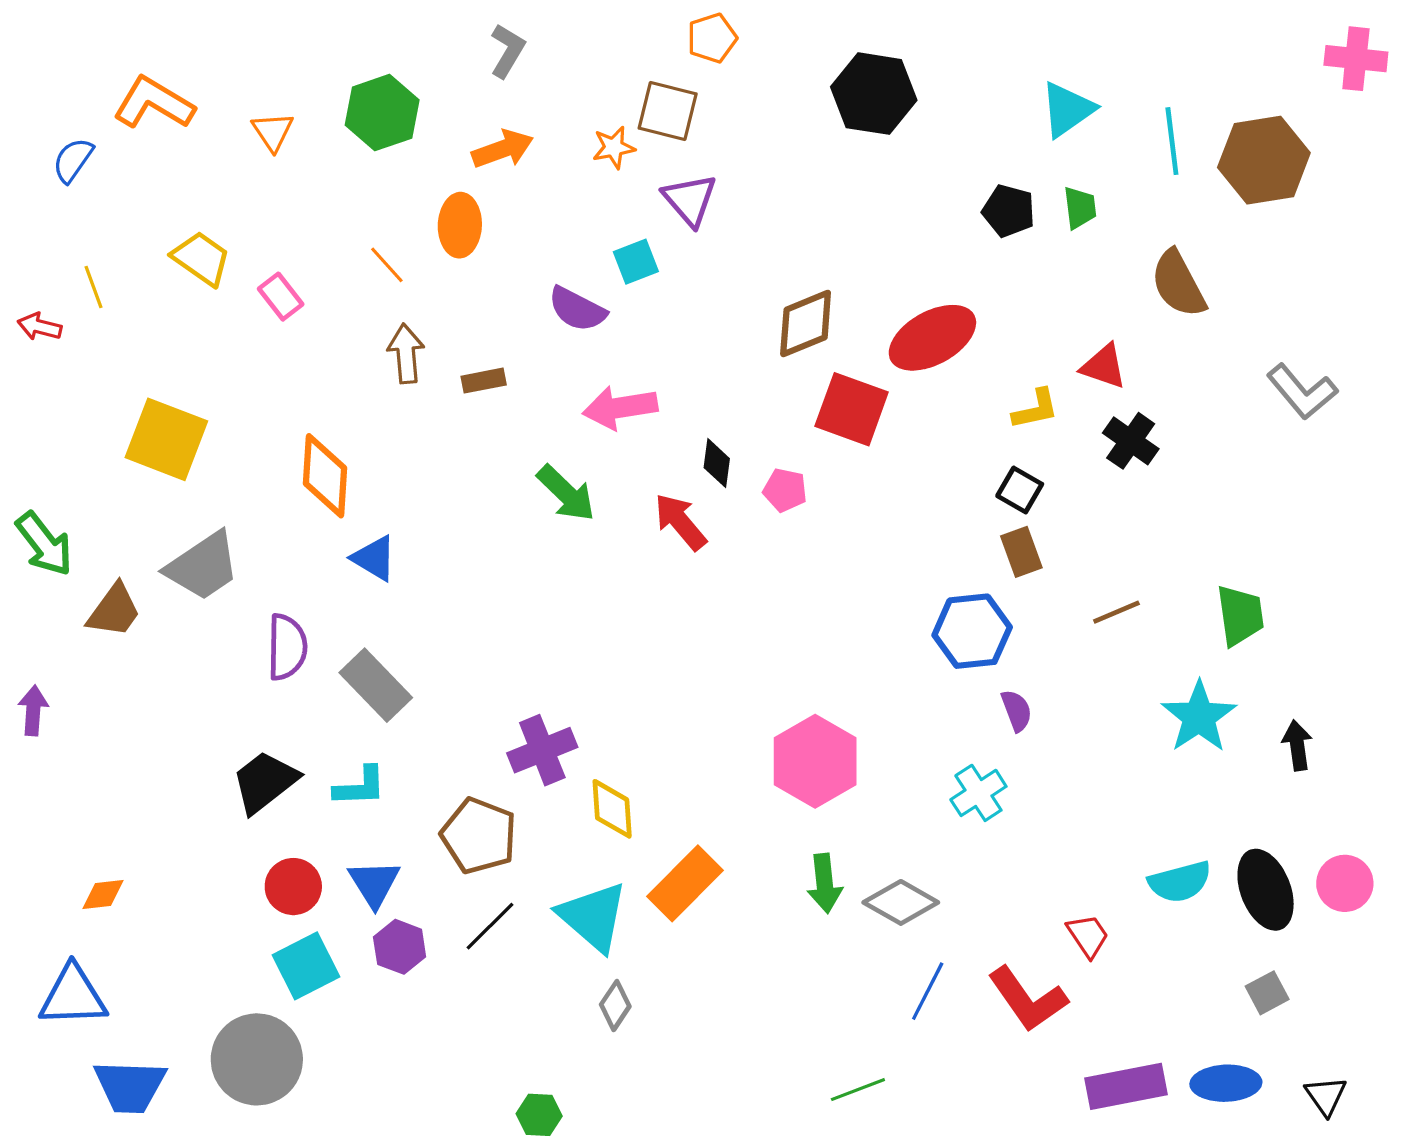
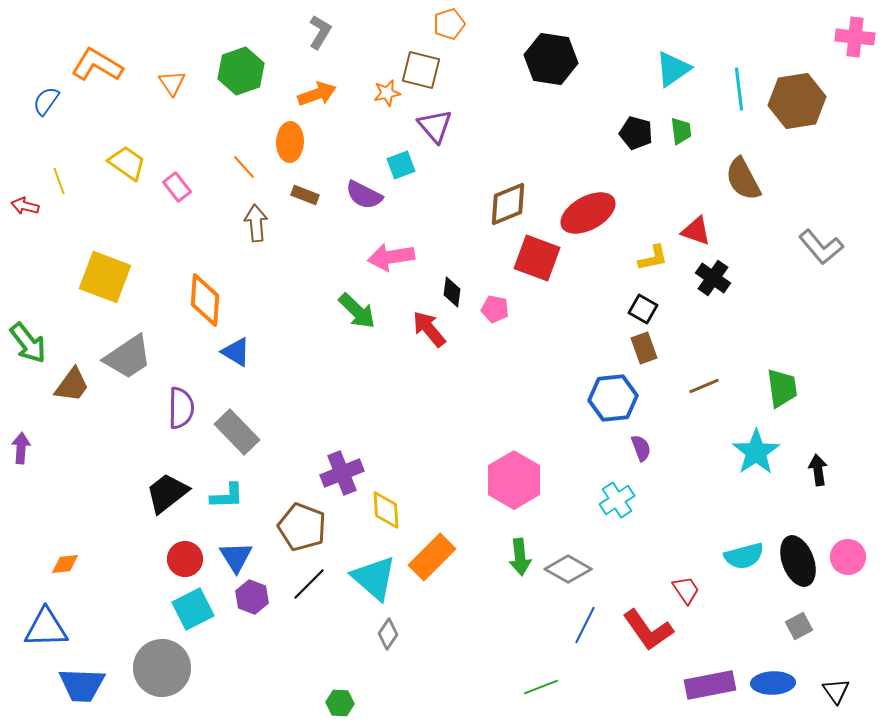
brown rectangle: (484, 381) -> (305, 195), moved, turned 32

